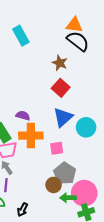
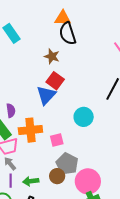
black semicircle: (78, 41) -> (68, 33), turned -140
purple semicircle: (23, 116) -> (11, 111), moved, turned 72
blue triangle: (63, 117) -> (46, 95), moved
green arrow: (68, 198) -> (31, 181), moved

